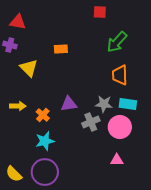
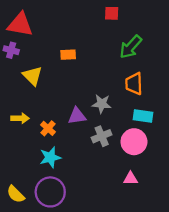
red triangle: (18, 22) -> (20, 24), size x1.4
gray star: (104, 104) -> (102, 104), moved

